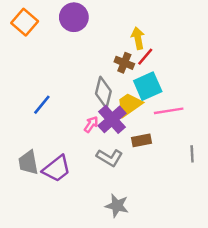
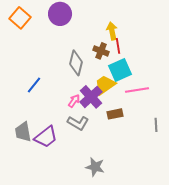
red line: (145, 57) -> (118, 46), turned -49
gray diamond: (103, 92) -> (76, 63), moved
gray L-shape: (110, 158) -> (78, 123), moved

